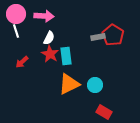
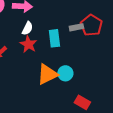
cyan rectangle: (66, 56) -> (54, 38), moved
cyan circle: (95, 85) -> (65, 73), moved

